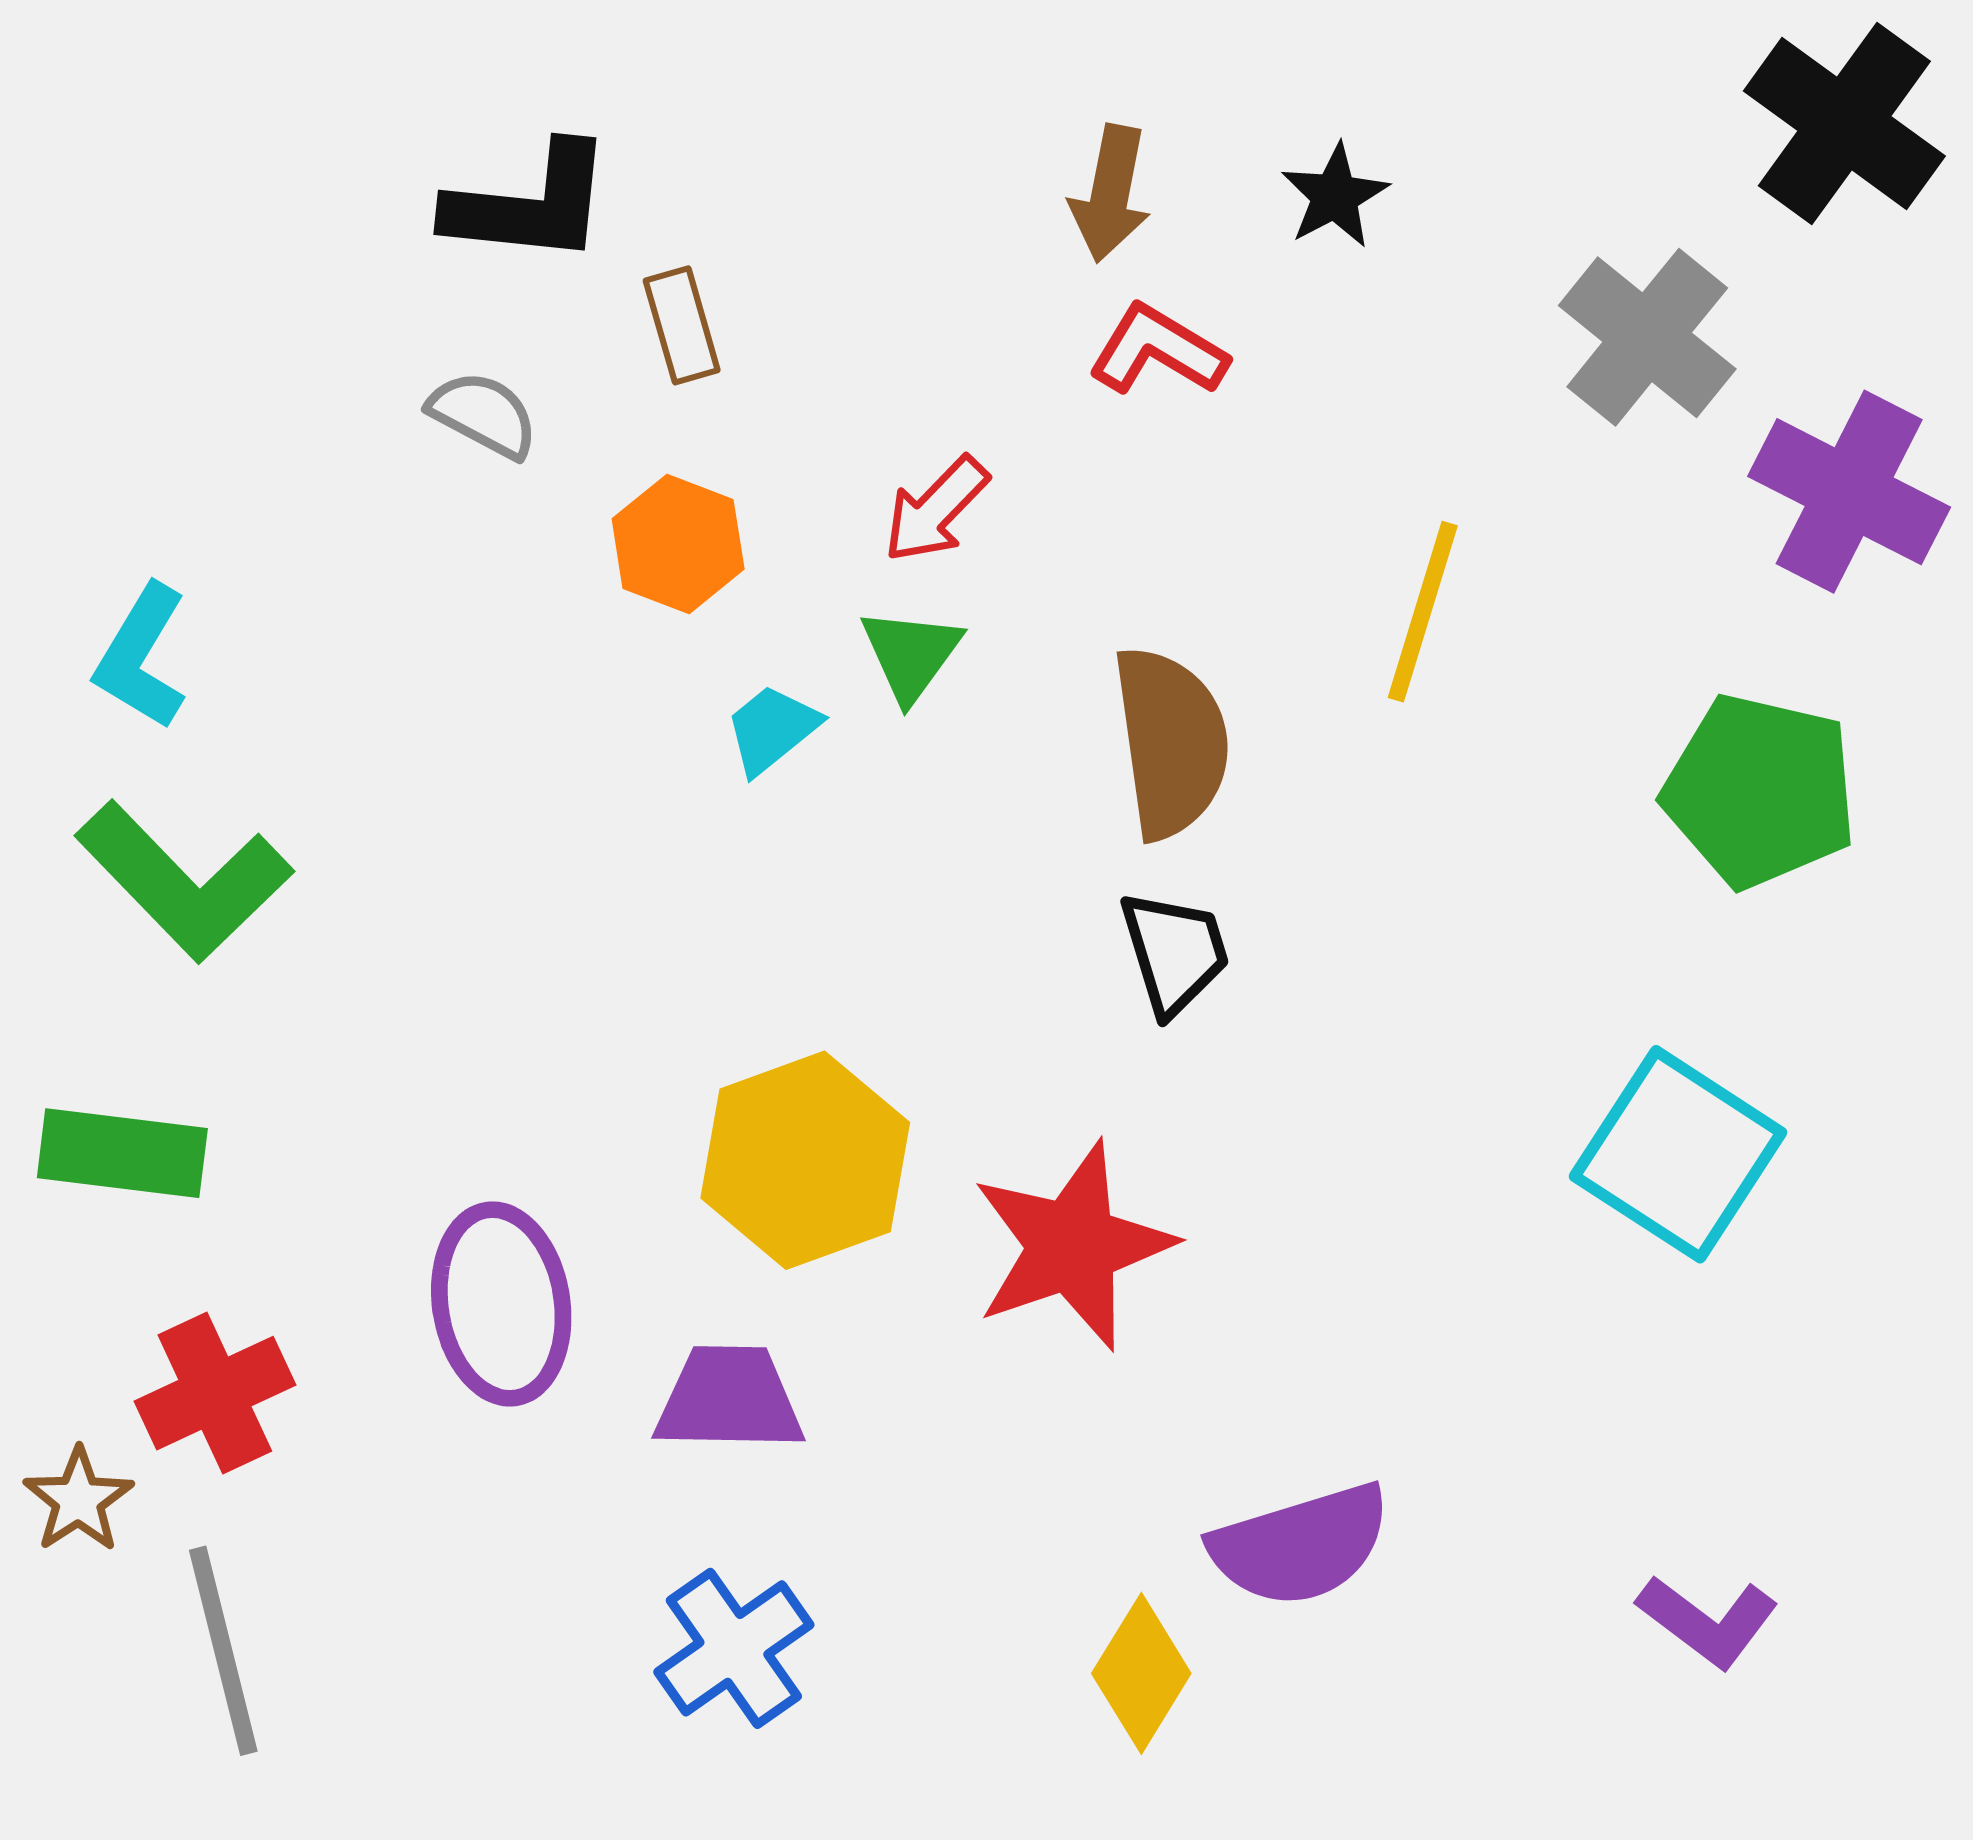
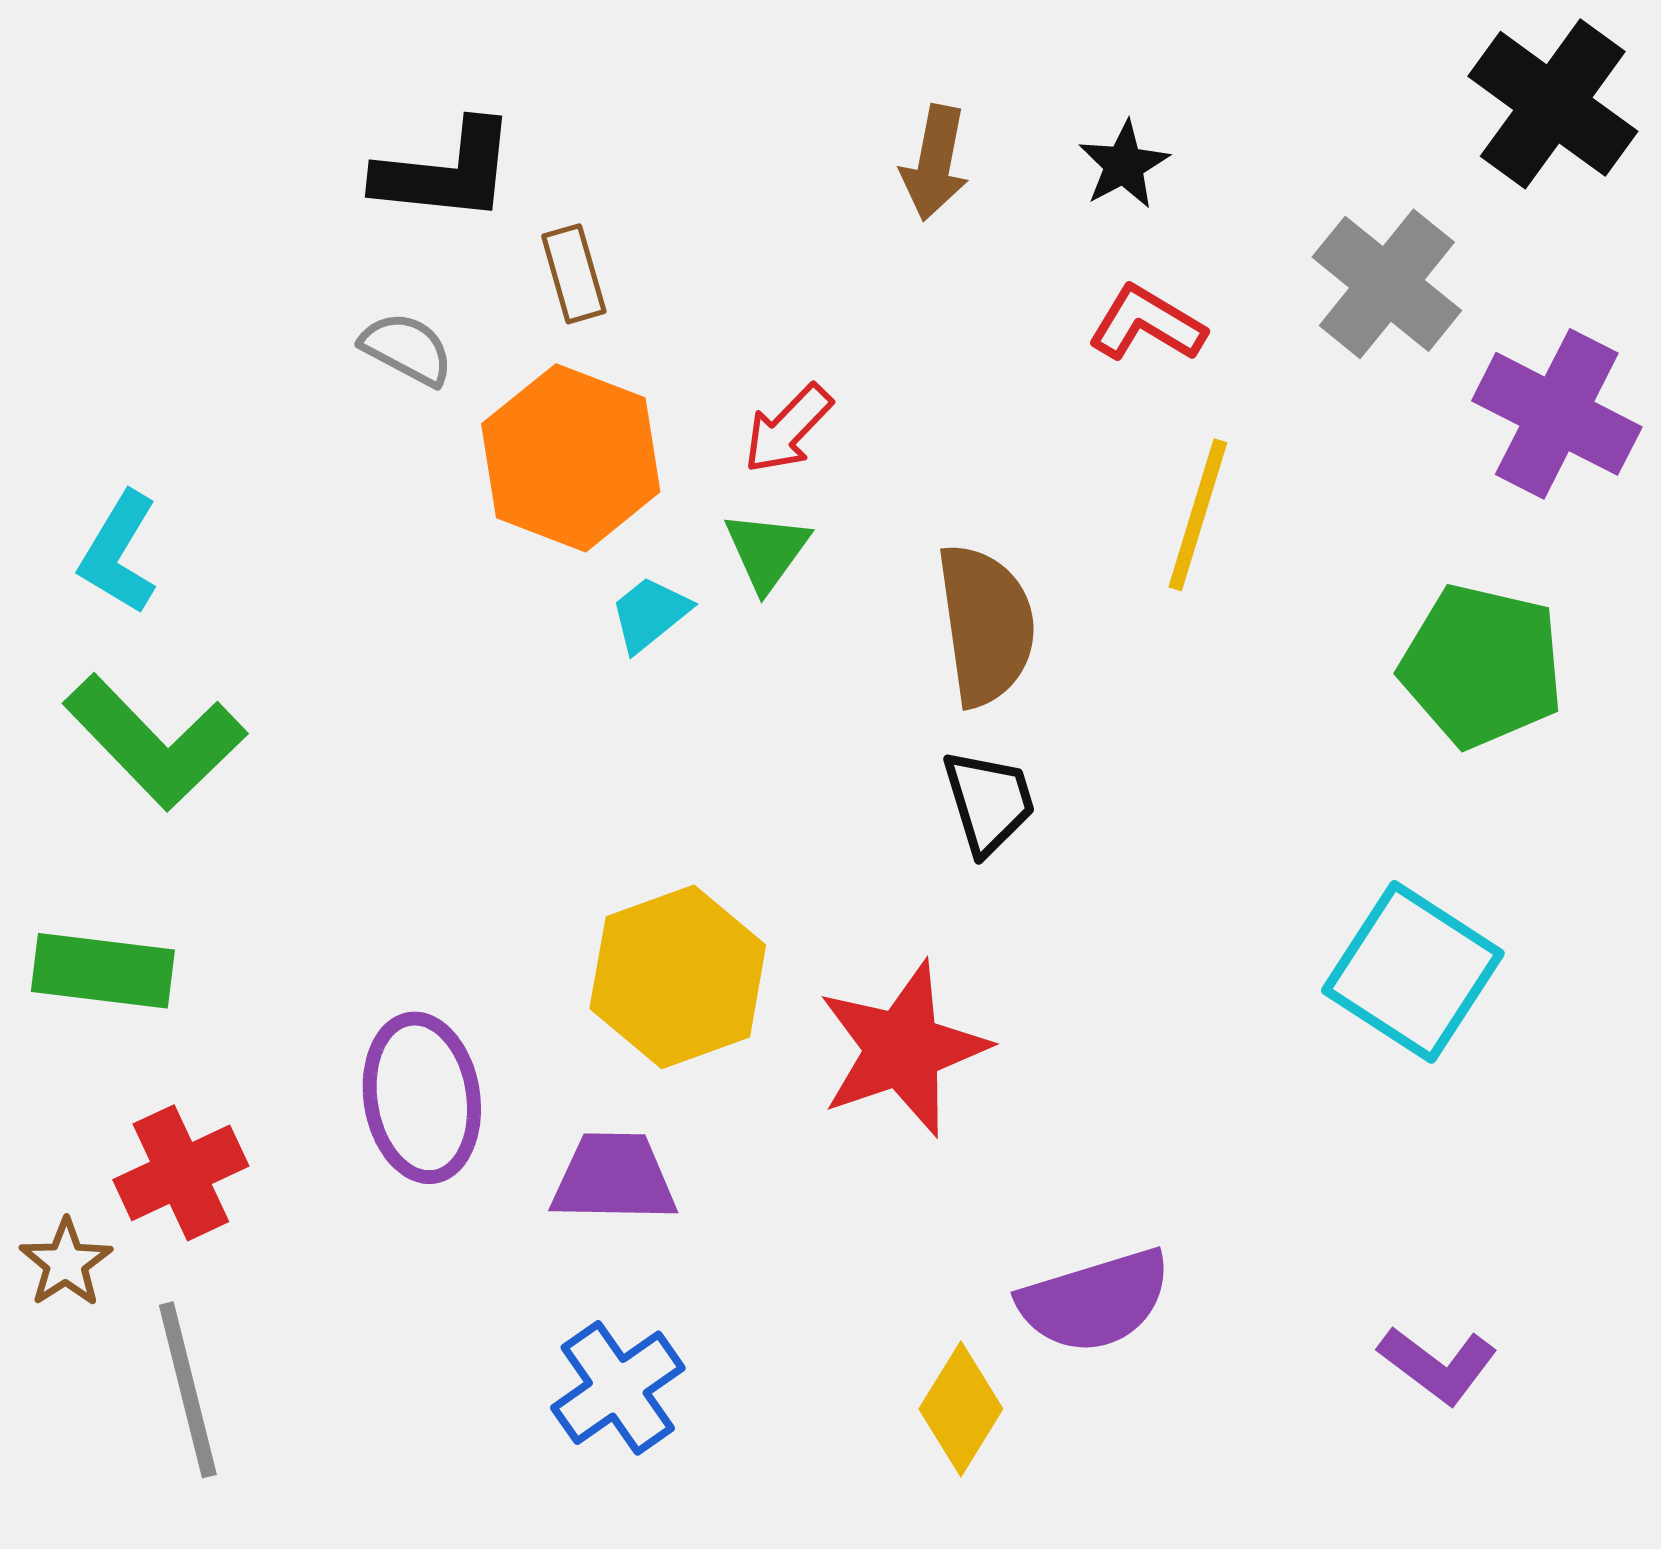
red L-shape: (1158, 350) -> (1147, 324), moved
orange hexagon: (678, 544) -> (571, 458), size x1.6

